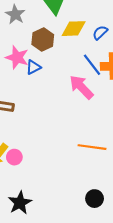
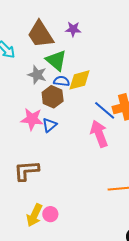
gray star: (15, 14) -> (37, 75), moved
blue semicircle: (100, 33) -> (62, 81), moved, turned 63
pink arrow: (81, 87) -> (99, 134), turned 36

